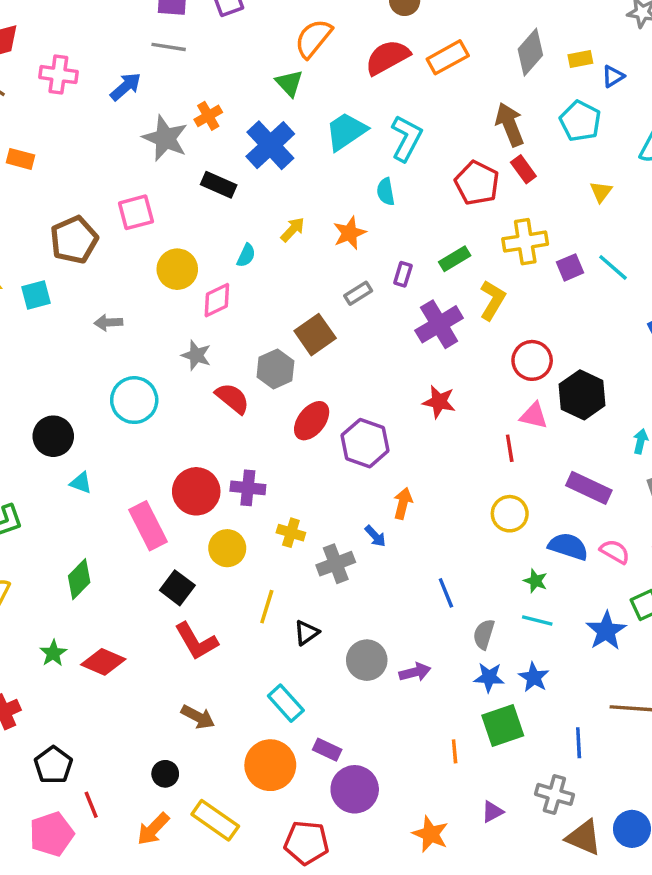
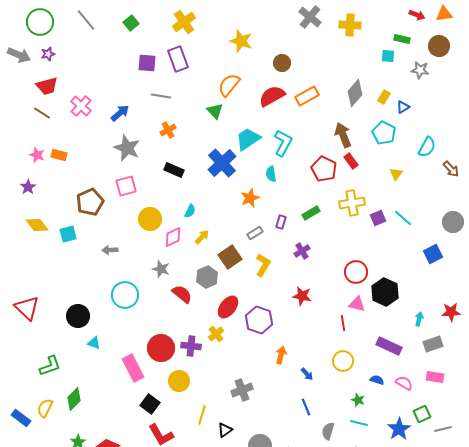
gray line: (169, 47) -> (161, 96), moved
yellow rectangle: (580, 59) -> (384, 97), turned -48
pink cross: (58, 75) -> (81, 106), turned 35
gray star: (165, 138) -> (127, 148), moved
blue cross: (270, 145) -> (222, 163), moved
yellow arrow: (293, 230) -> (202, 237), moved
yellow L-shape: (492, 300) -> (263, 265), moved
purple cross: (439, 324) -> (302, 251), size x0.6
yellow cross: (291, 533) -> (216, 334), moved, turned 35
blue arrow: (375, 536) -> (307, 374), moved
blue semicircle: (568, 546) -> (377, 380), size x0.6
green diamond: (79, 579) -> (74, 399), moved

